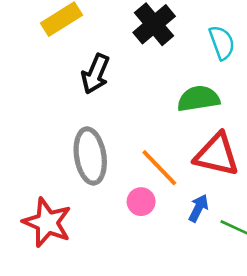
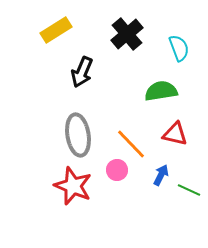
red triangle: (217, 155) -> (175, 134), size x0.7
red star: (47, 222) -> (73, 186), moved

